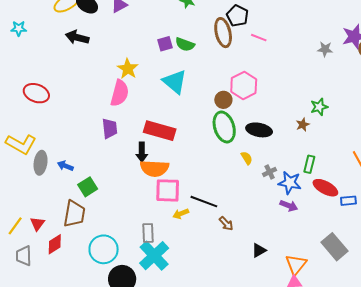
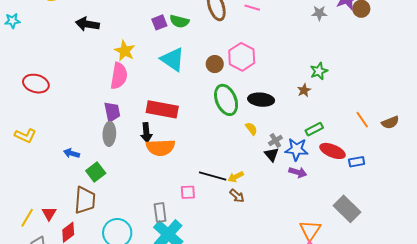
black arrow: (77, 37) -> (87, 24), moved
brown circle: (223, 100) -> (215, 64), moved
yellow L-shape: (21, 144) -> (25, 136), size x0.7
gray ellipse: (41, 163) -> (109, 134), moved
green rectangle: (309, 164) -> (314, 129), turned 54
pink square: (168, 190) -> (188, 192), moved, size x0.6
yellow arrow: (181, 214) -> (236, 177), moved
black triangle: (259, 250) -> (272, 155), moved, turned -35

